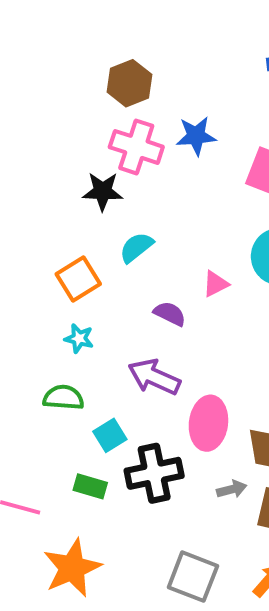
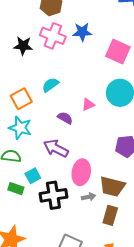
black star: (103, 191) -> (23, 46), moved
cyan star: (79, 338) -> (20, 128), size x1.6
green rectangle: (90, 486) -> (16, 189), moved
gray arrow: (232, 489) -> (88, 197), moved

